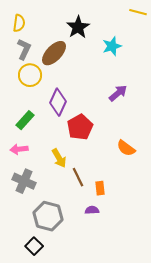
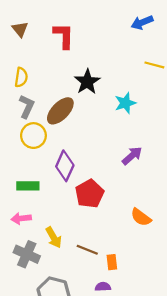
green rectangle: (25, 120) -> (28, 186), turned 48
yellow arrow: (59, 158) -> (54, 237), moved
brown line: (78, 177) -> (87, 250), turned -42

